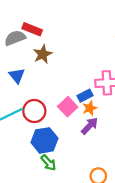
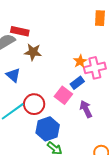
brown star: (43, 54) -> (33, 52), turned -30
orange star: (90, 108) -> (80, 61), moved
purple arrow: (90, 126) -> (86, 109), turned -60

